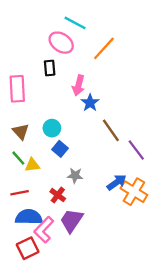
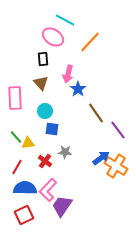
pink rectangle: (17, 89) -> (15, 98), moved
brown triangle: (21, 132) -> (41, 83), moved
blue square: (60, 149) -> (52, 129), turned -32
red line: (20, 193) -> (17, 167), turned -49
red cross: (58, 195) -> (45, 161), moved
purple trapezoid: (72, 220) -> (62, 206), moved
pink L-shape: (44, 230) -> (48, 190), moved

